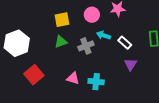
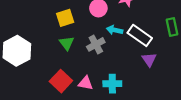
green triangle: (61, 42) -> (67, 43), turned -40
white rectangle: (125, 43) -> (140, 35), size x1.5
red square: (34, 75) -> (61, 81), moved

